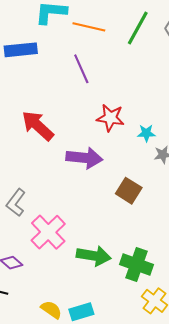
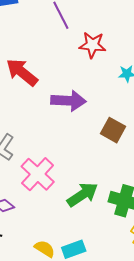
red star: (110, 118) -> (92, 45), moved
green arrow: (94, 256) -> (83, 195), turned -40

